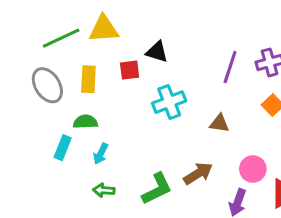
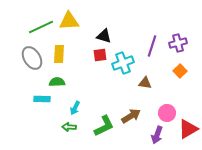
red square: (130, 70) -> (100, 55), moved
cyan cross: (169, 102) -> (123, 63), moved
cyan rectangle: (63, 148) -> (42, 99), turned 70
cyan arrow: (101, 154) -> (75, 108), moved

